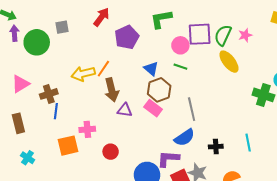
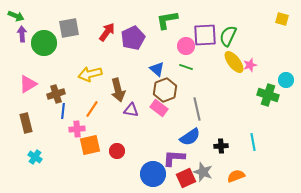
red arrow: (101, 17) -> (107, 32), moved
gray square: (62, 27) -> (69, 28), size x1.5
pink star: (245, 35) -> (250, 65), moved
orange line: (103, 69) -> (92, 109), moved
pink cross: (87, 129) -> (77, 129), moved
orange square: (68, 146) -> (90, 145), moved

